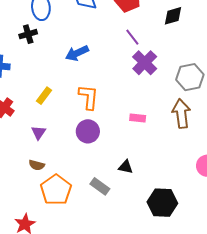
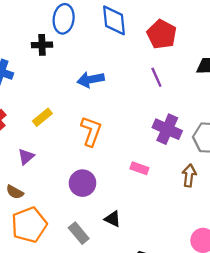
purple cross: (145, 63) -> (167, 129), moved, turned -35
brown arrow: (181, 114) -> (189, 175), size x0.7
purple circle: (88, 131) -> (83, 183), moved

